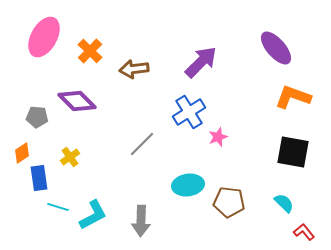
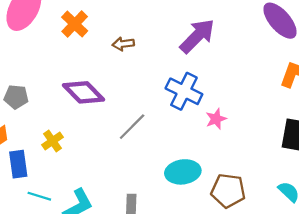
brown arrow: (134, 69) -> (123, 44), size x0.7
purple diamond: (77, 101) -> (83, 92), moved
blue cross: (189, 112) -> (184, 91), turned -32

